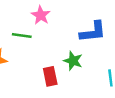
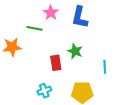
blue L-shape: (93, 32) -> (80, 17), moved, turned 105

